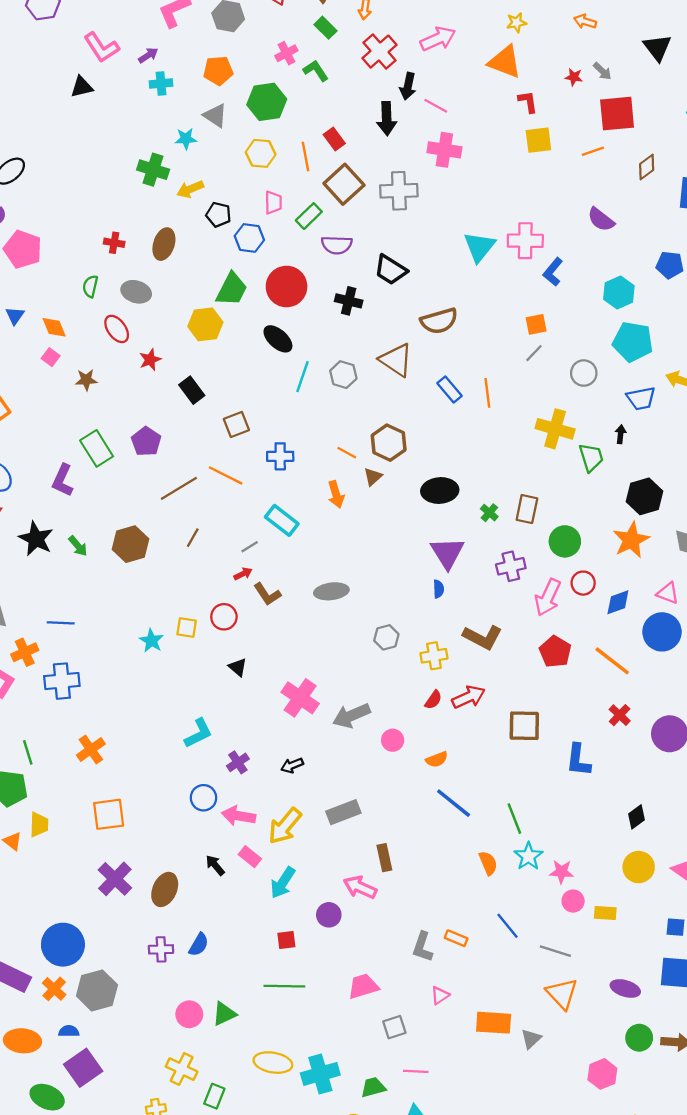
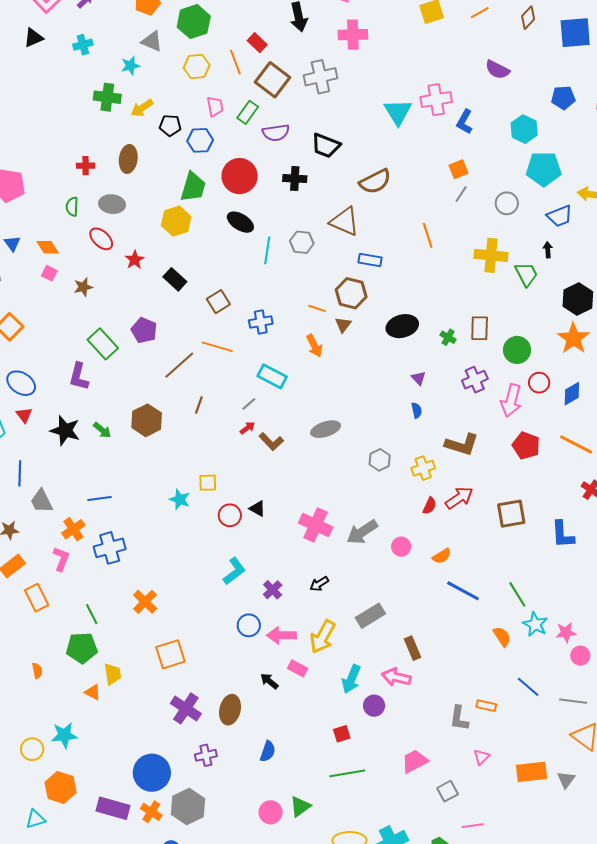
cyan cross: (161, 84) -> (83, 45), moved
blue rectangle: (449, 390) -> (370, 260), moved, turned -30
purple triangle: (447, 553) -> (419, 378), size x0.5
red circle: (224, 617) -> (230, 515), moved
cyan arrow: (283, 883) -> (351, 679), moved
purple cross: (161, 949) -> (206, 755), moved

